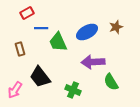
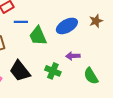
purple arrow: (93, 62) -> (73, 56), size x0.6
green cross: (73, 90) -> (53, 71), moved

